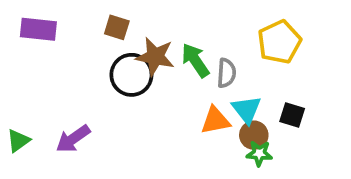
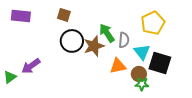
brown star: (155, 57) -> (94, 46), moved, turned -30
cyan triangle: (246, 110) -> (142, 52), moved
black square: (292, 115) -> (160, 63), size x1.6
purple arrow: (73, 139) -> (31, 66), moved

